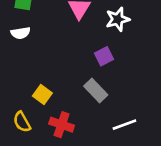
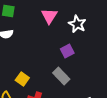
white star: (118, 19) -> (77, 24), turned -30

